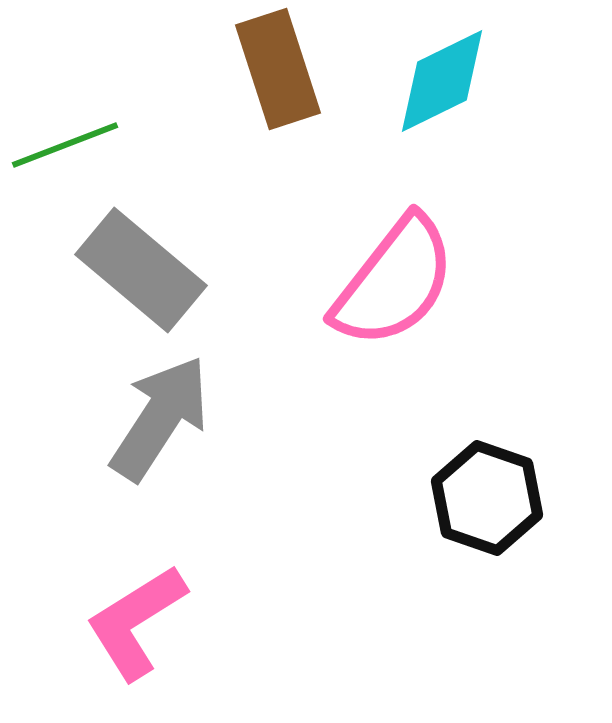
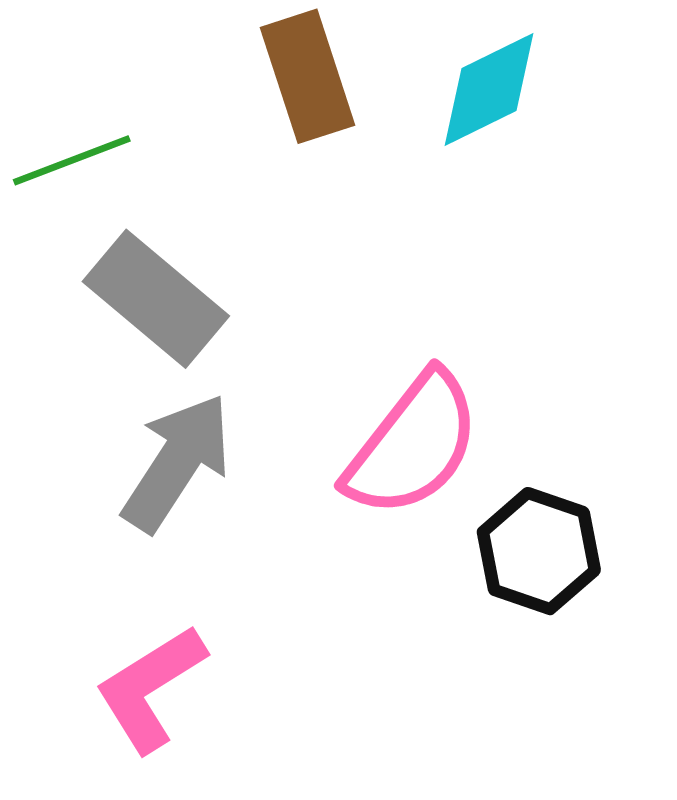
pink semicircle: (394, 282) -> (413, 445), moved

